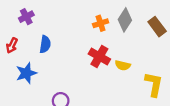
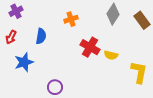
purple cross: (26, 17) -> (16, 11), moved
orange cross: (101, 23) -> (71, 19), moved

